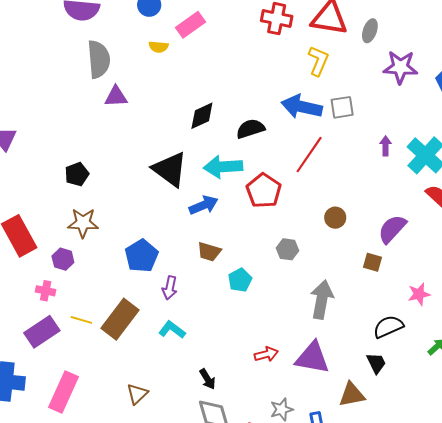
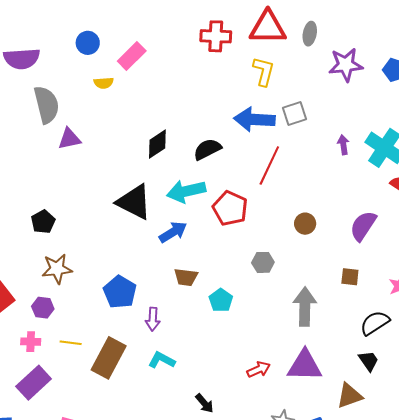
brown square: (373, 262) -> (350, 277), moved
yellow line: (81, 320) -> (71, 343), moved

